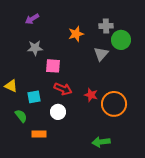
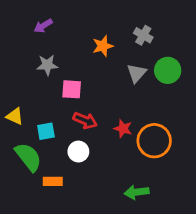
gray cross: (106, 26) -> (143, 35), turned 32
green circle: (121, 40) -> (168, 70), moved
green semicircle: (21, 116) -> (28, 157), size x1.6

